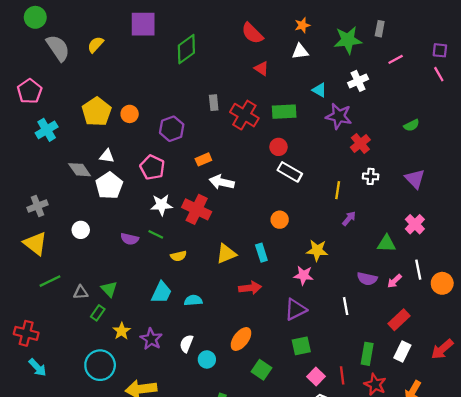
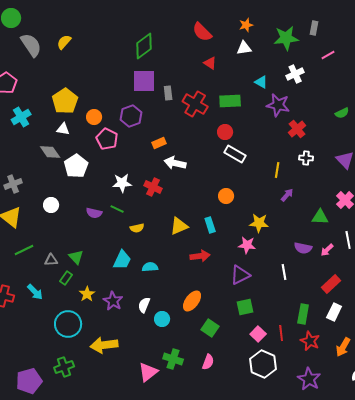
purple square: (143, 24) -> (144, 81), moved
orange circle: (130, 114) -> (94, 117), moved
white triangle: (107, 156) -> (63, 129), moved
pink pentagon: (152, 167) -> (107, 139), moved
red cross: (197, 209) -> (153, 187), size x0.7
cyan arrow: (38, 367) -> (35, 292), moved

